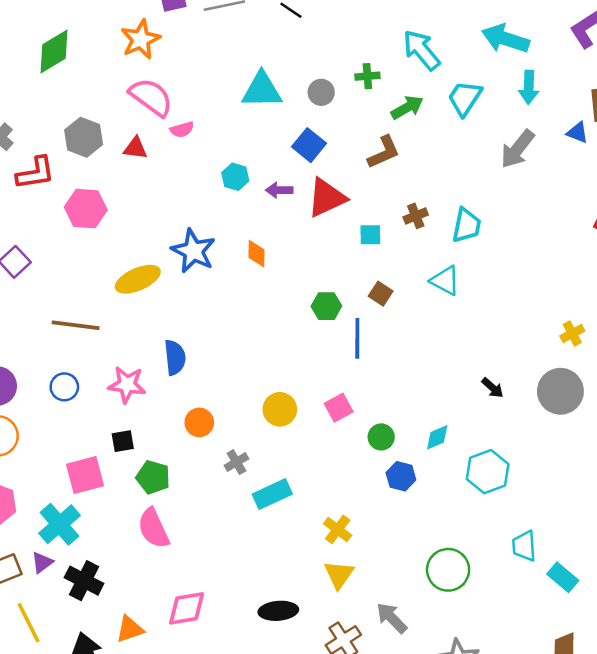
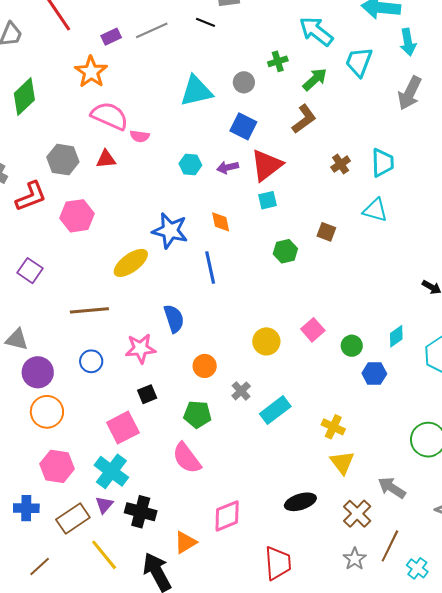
pink semicircle: (182, 130) -> (140, 136), turned 36
cyan square: (370, 235) -> (267, 200), moved
blue line: (357, 338) -> (210, 267), moved
green pentagon: (153, 477) -> (197, 414), moved

